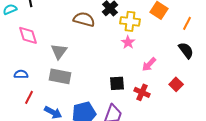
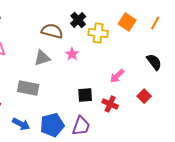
orange line: (187, 23) -> (155, 23), moved
pink star: (128, 42) -> (72, 54), moved
gray triangle: (59, 51) -> (42, 58), moved, turned 36

